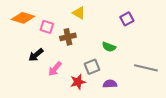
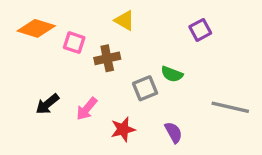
black arrow: (36, 55) -> (47, 104), moved
gray square: (92, 67) -> (145, 88), moved
purple semicircle: (110, 84) -> (173, 132), turned 64

